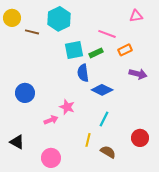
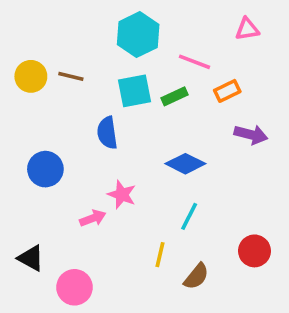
yellow circle: (12, 18) -> (31, 76), moved
cyan hexagon: (59, 19) -> (138, 35), moved
brown line: (32, 32) -> (71, 76), moved
blue semicircle: (83, 73) -> (107, 133), moved
brown semicircle: (108, 152) -> (196, 276), turned 98
pink circle: (51, 158) -> (74, 287), moved

